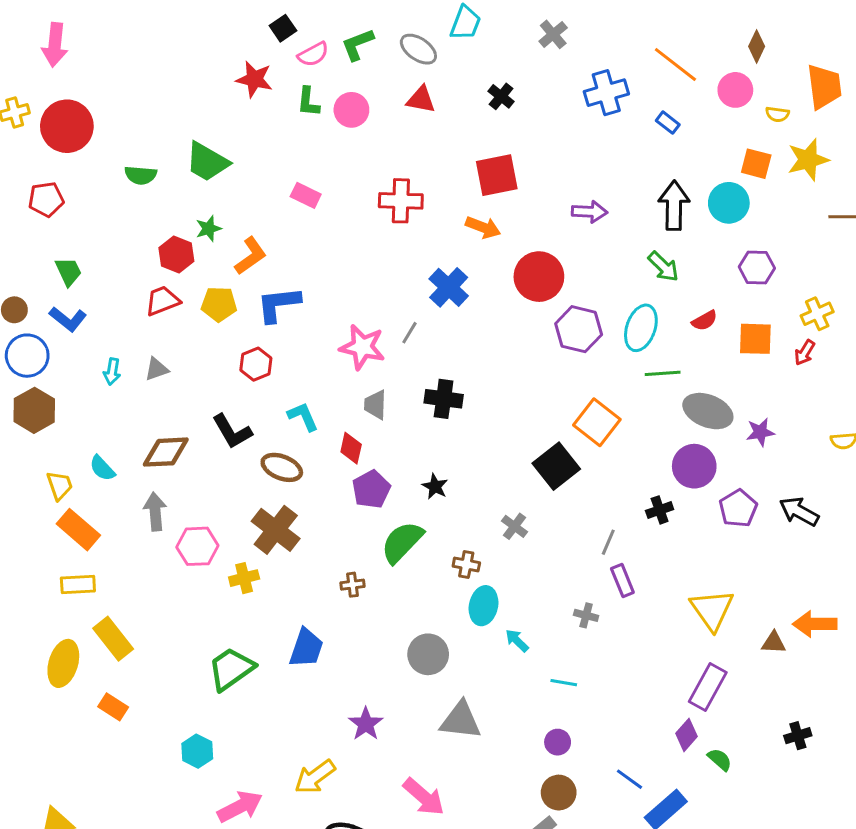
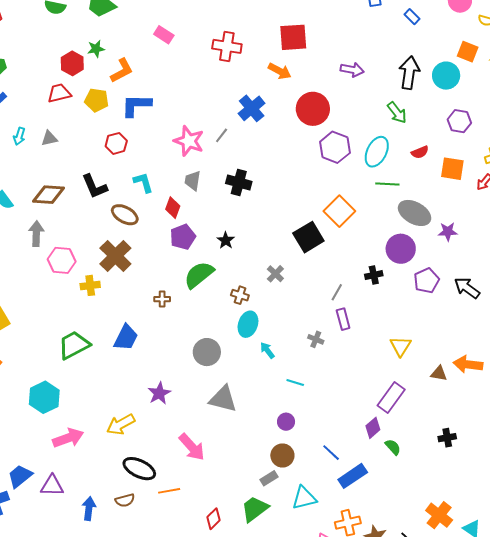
yellow triangle: (712, 610) -> (401, 346), size x0.7
cyan hexagon: (197, 751) -> (44, 397), size x1.4

